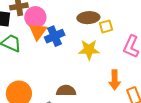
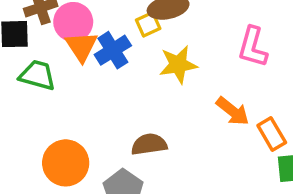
yellow square: (106, 26) -> (148, 24), moved
orange arrow: (115, 80) -> (233, 111), turned -42

